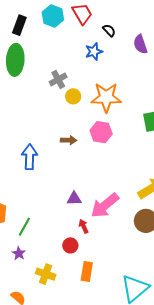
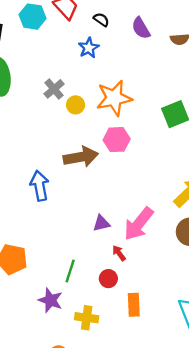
brown arrow: (69, 140) -> (81, 157), size x1.8
green line: (24, 227) -> (70, 271), moved
purple star: (19, 253) -> (50, 300), size x1.5

